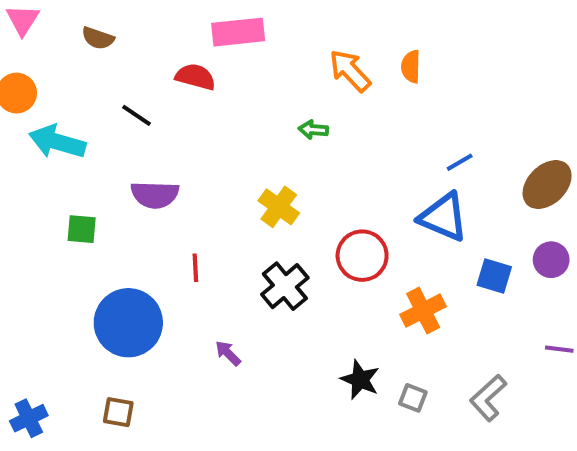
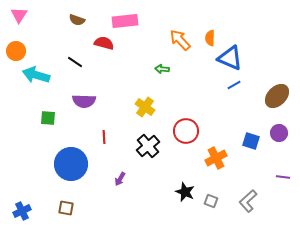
brown semicircle: (98, 38) -> (77, 20), moved
blue triangle: (443, 217) -> (230, 58), moved
purple arrow: (228, 353) -> (120, 179), turned -104

